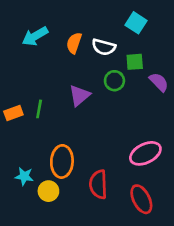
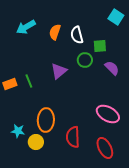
cyan square: (136, 23) -> (116, 17), moved
white semicircle: (104, 47) -> (77, 35), turned 60
purple semicircle: (159, 82) -> (112, 68), moved
green line: (39, 109) -> (29, 81), turned -32
pink ellipse: (145, 153) -> (108, 114), turned 55

